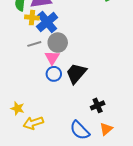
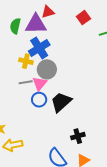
yellow cross: (32, 18) -> (26, 61), moved
gray line: (34, 44) -> (26, 82), moved

